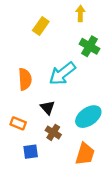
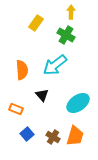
green cross: (89, 46) -> (66, 35), moved
brown cross: (53, 132) -> (53, 137), moved
blue square: (31, 152) -> (27, 134), turned -32

